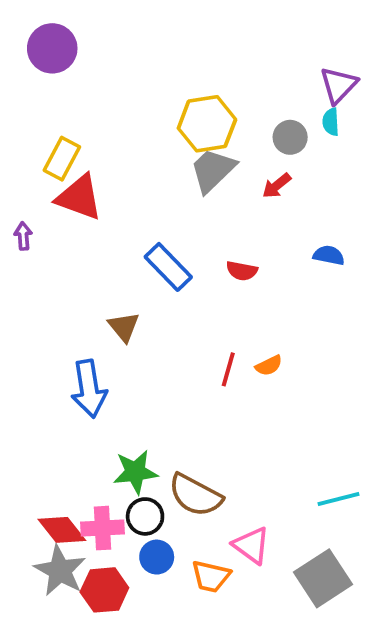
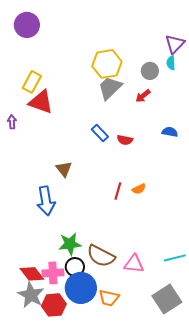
blue rectangle: (168, 267) -> (100, 133), moved, size x0.7
pink triangle: (251, 545) -> (134, 264), moved, turned -30
blue circle: (157, 557) -> (81, 288), size x1.8

